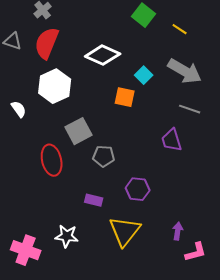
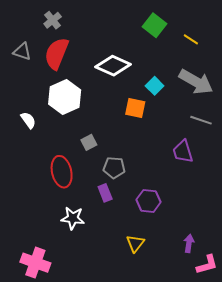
gray square: (79, 131) -> (89, 142), size x0.6
purple rectangle: (94, 200) -> (105, 193), moved, turned 54
yellow triangle: (125, 231) -> (135, 243), size x0.6
white star: (67, 236) -> (73, 218), moved

